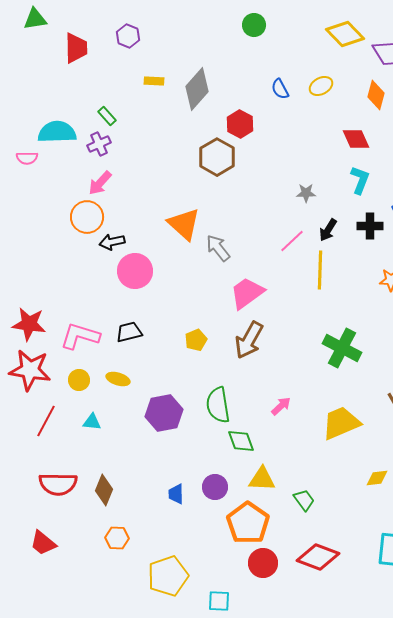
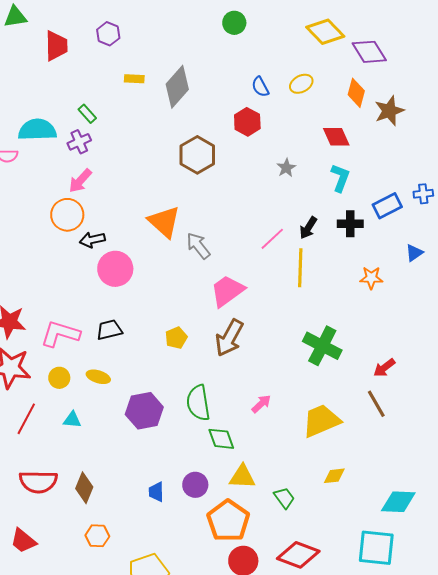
red hexagon: (240, 124) -> (247, 122), moved
gray star: (306, 193) -> (286, 168), moved, turned -30
yellow diamond: (377, 478) -> (334, 476), moved

